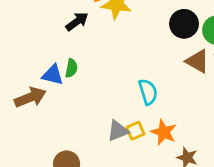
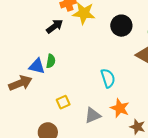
black circle: (184, 24) -> (121, 26), moved
gray triangle: (118, 131) -> (93, 115), moved
yellow square: (135, 131) -> (63, 102), moved

